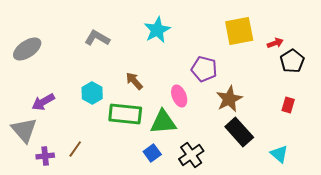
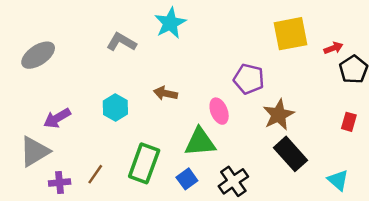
cyan star: (157, 30) -> (170, 23), moved
brown arrow: (134, 81) -> (165, 93), turned -36
green rectangle: (125, 114) -> (144, 163), moved, turned -76
gray triangle: (24, 130) -> (35, 152), turned 40

